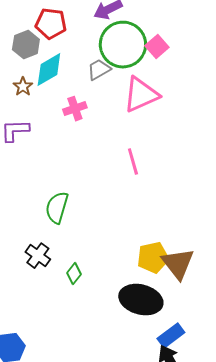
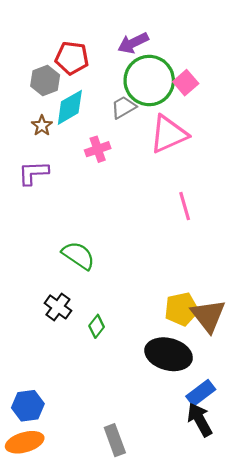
pink line: (133, 162) -> (185, 206), moved
green semicircle: (57, 208) -> (78, 255), turned 108

